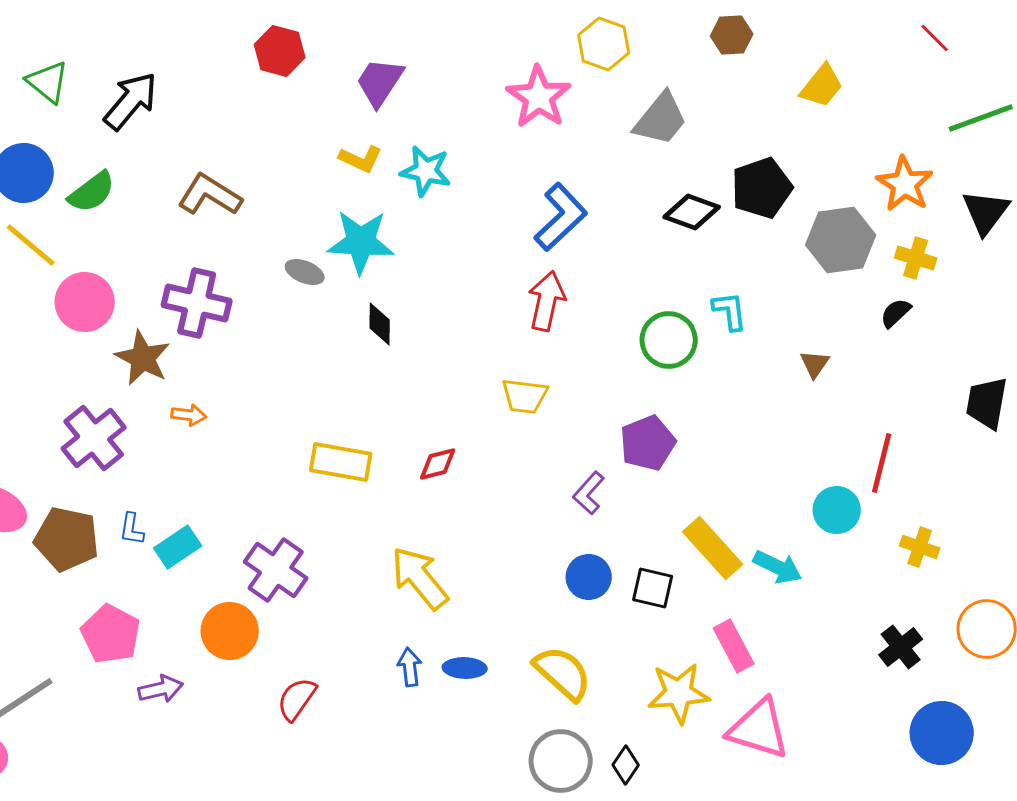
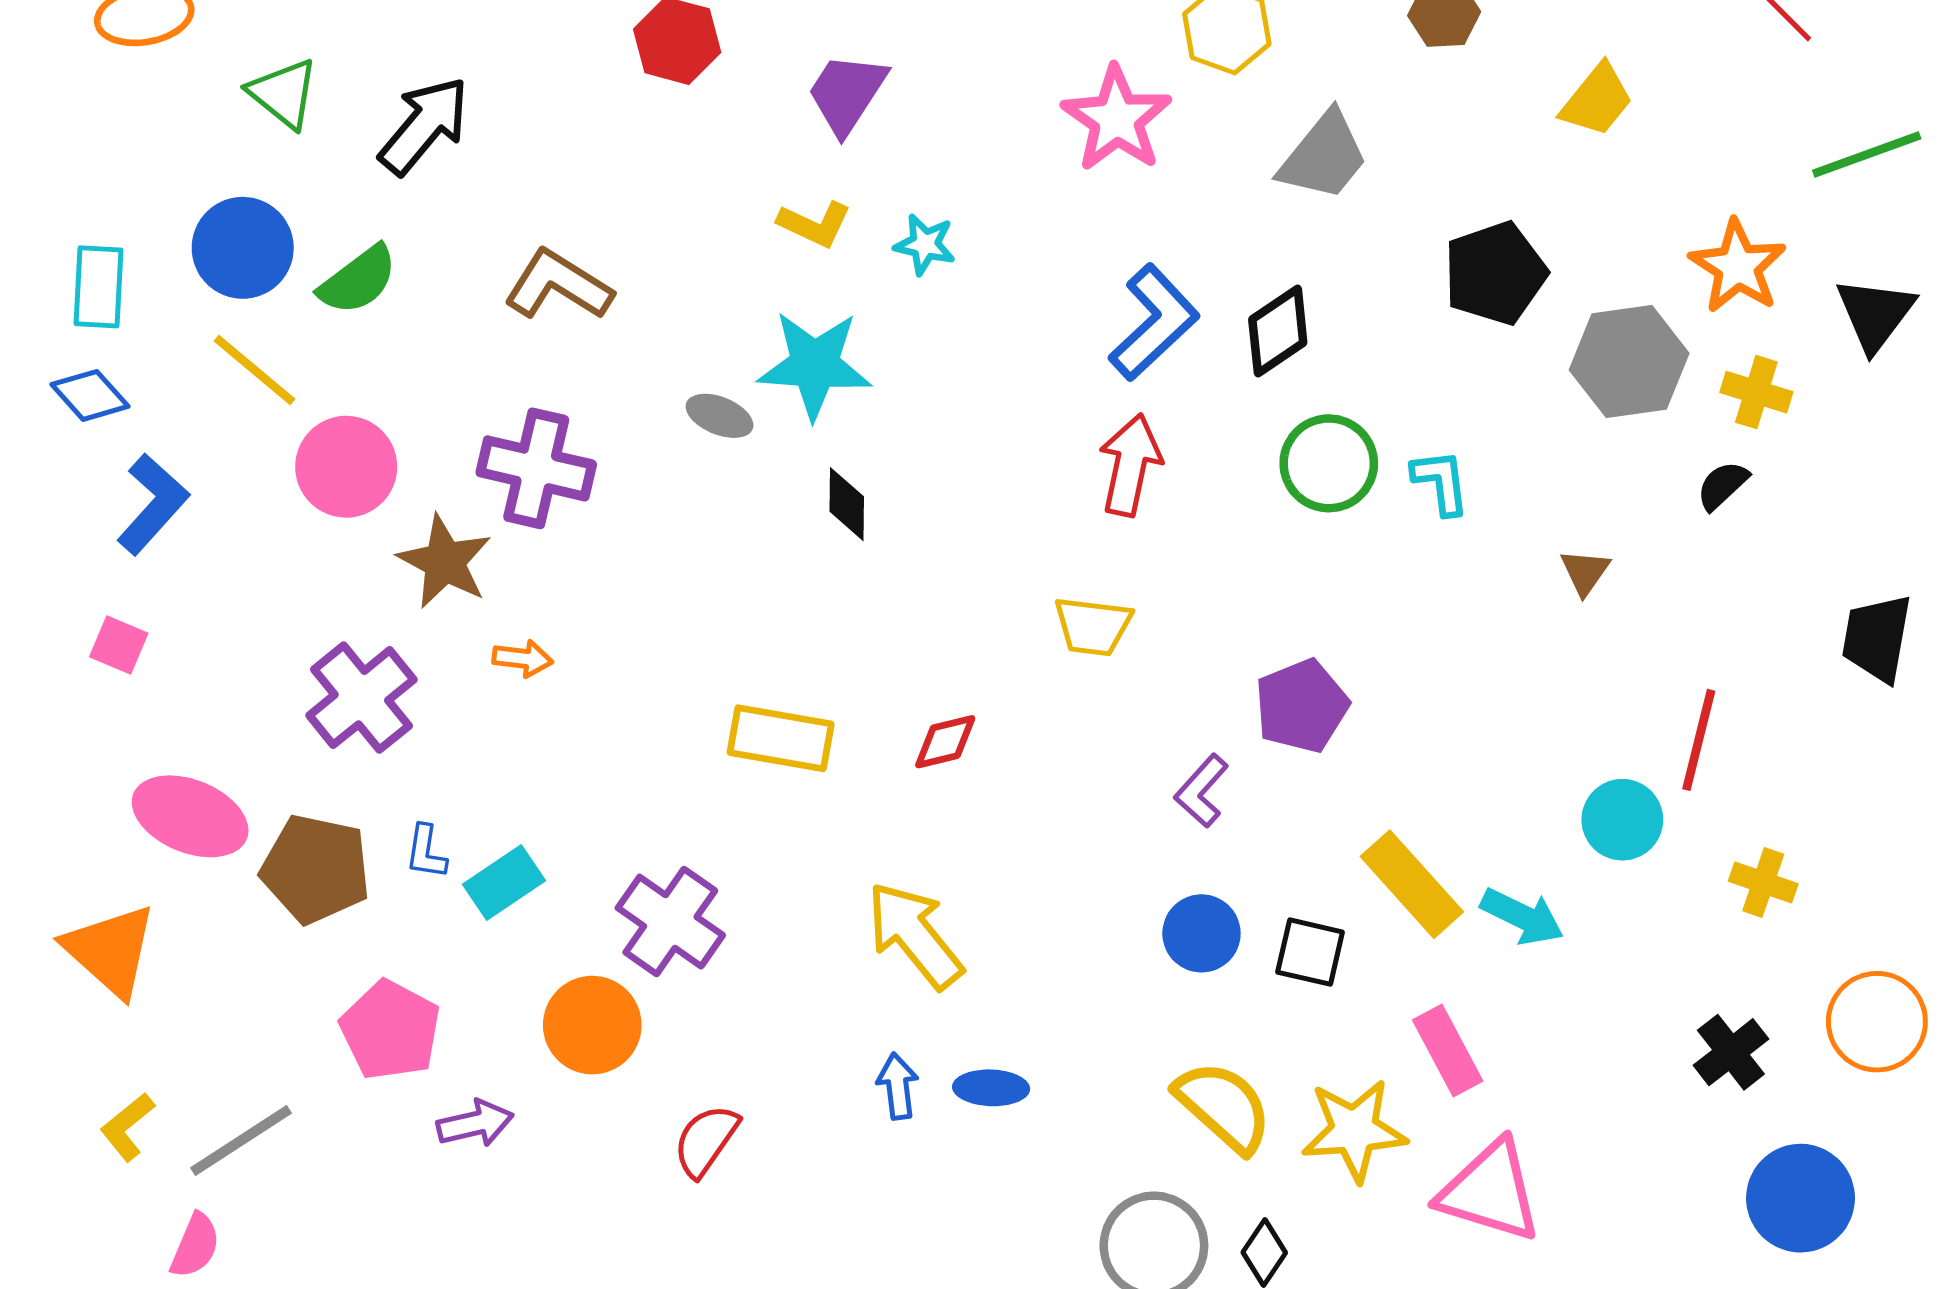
cyan star: (426, 171) -> (925, 244), size x0.7
black diamond: (692, 212) -> (1278, 331), moved, turned -54
green circle: (669, 340) -> (1329, 463), moved
yellow semicircle: (563, 673) -> (1224, 1107), moved

